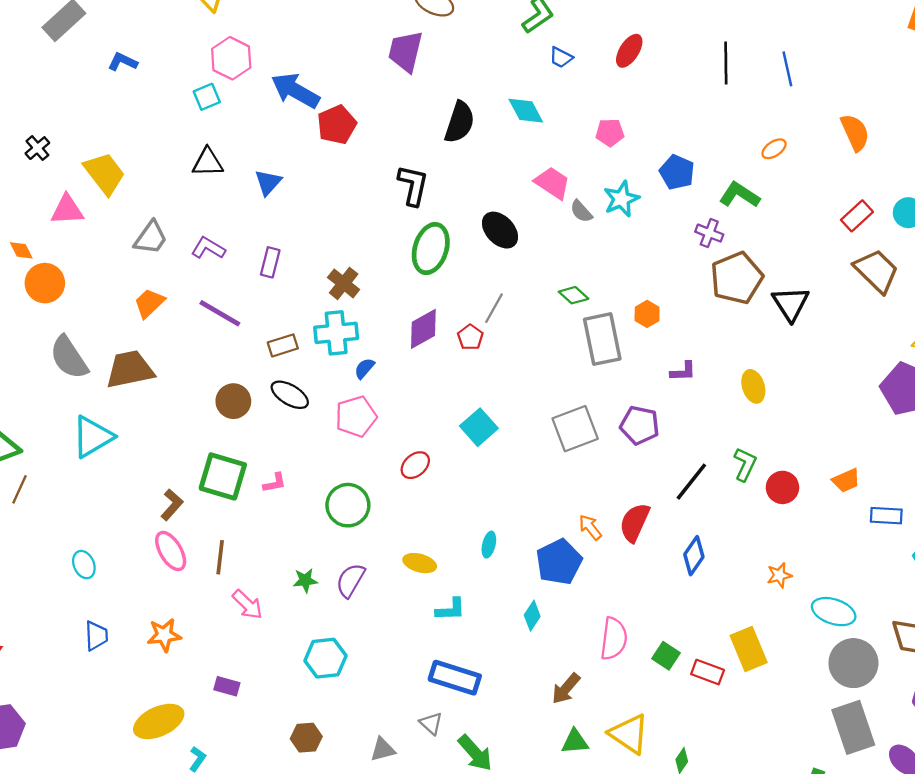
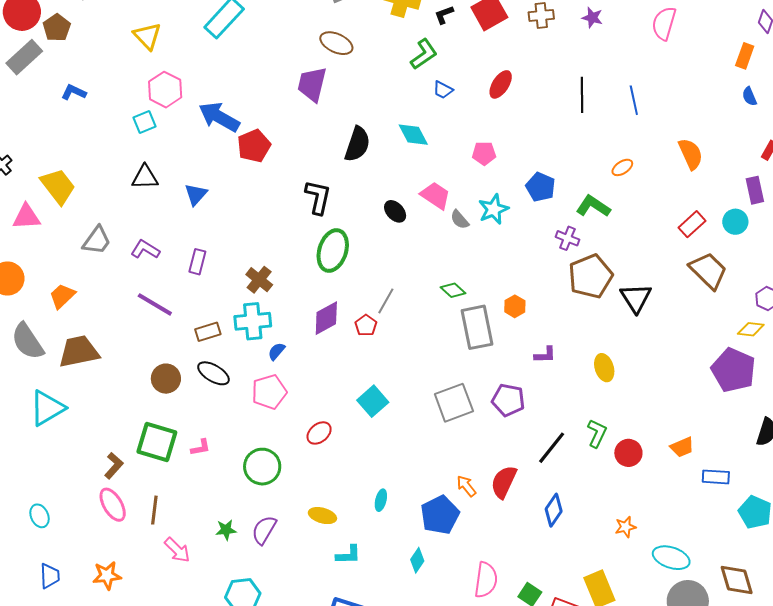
black ellipse: (500, 230) -> (395, 211), moved, size x0.7
orange trapezoid: (149, 303) -> (62, 296), moved

